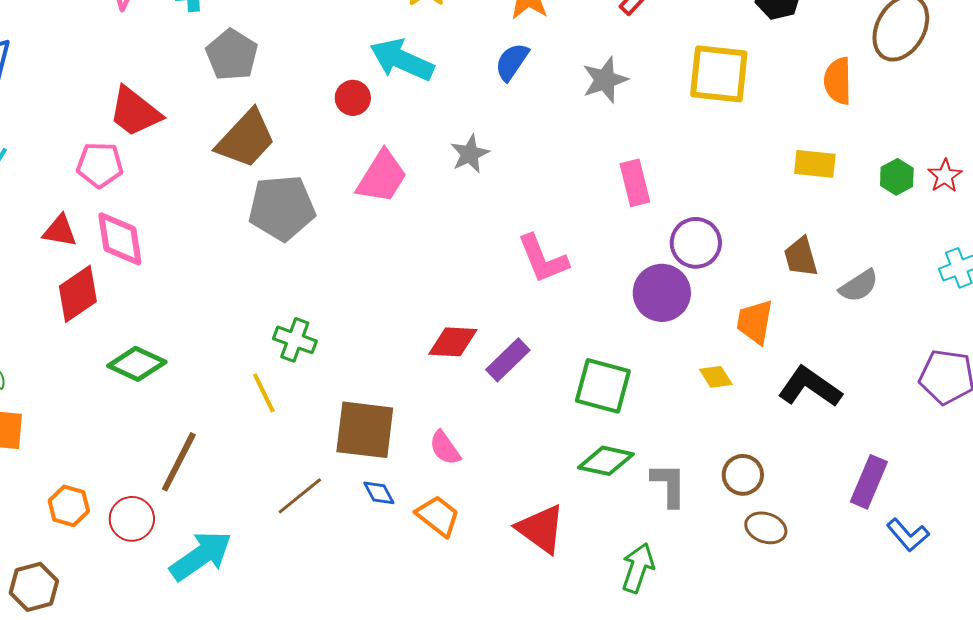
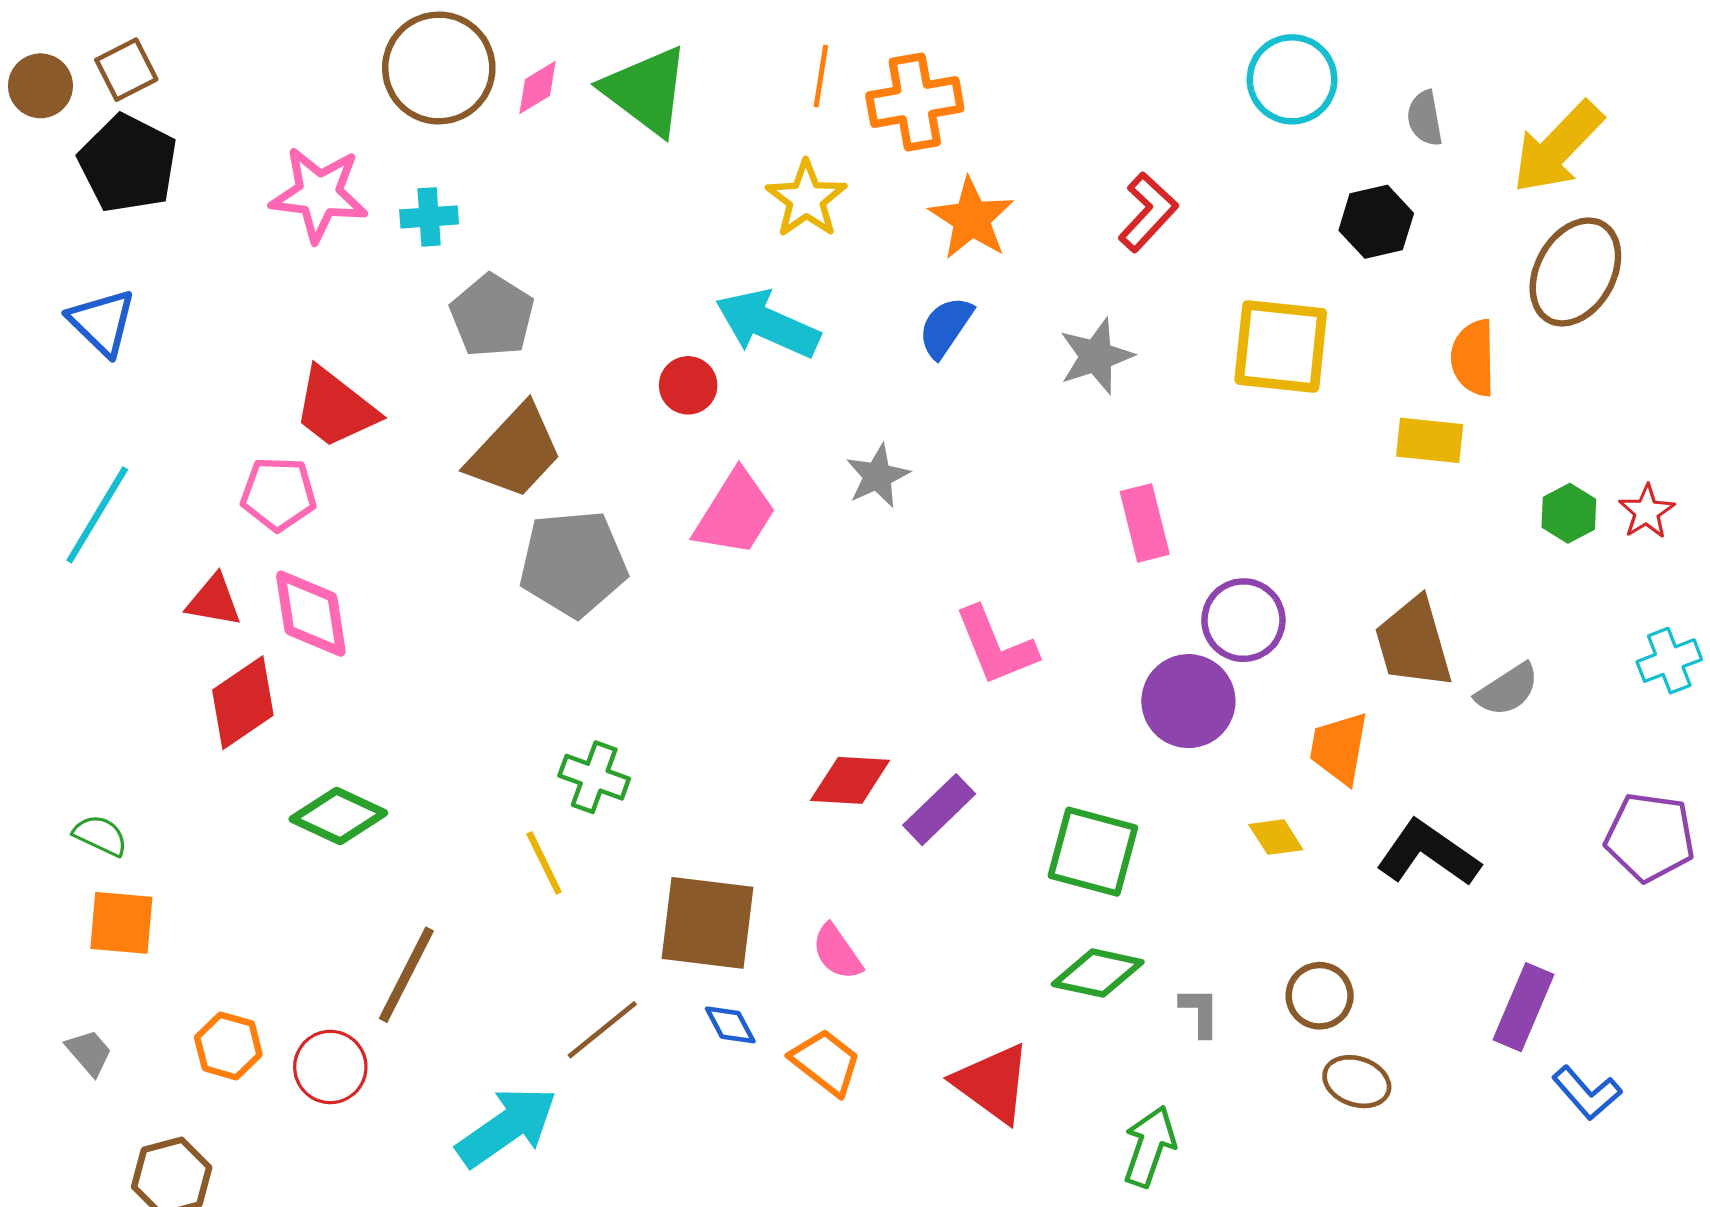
yellow rectangle: (815, 164) -> (1430, 440), moved
brown trapezoid: (801, 257) -> (1413, 643), size x1.4
gray L-shape: (669, 485) -> (1200, 1012), size x0.7
cyan arrow: (201, 556) -> (507, 1127), moved

